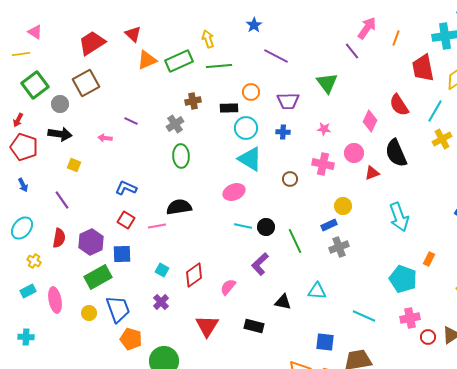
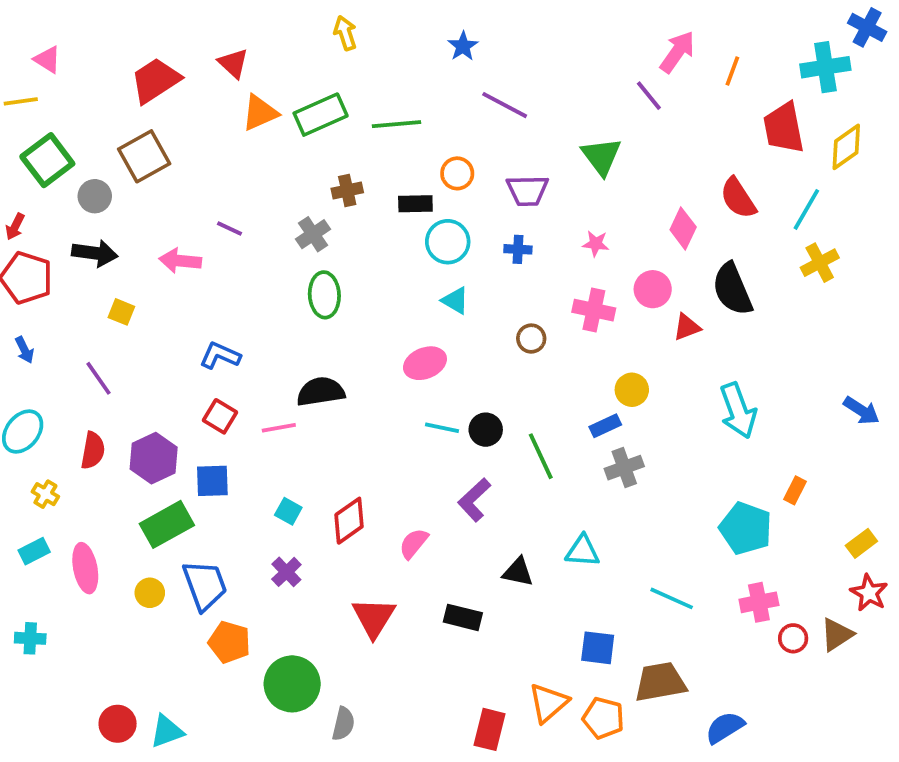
yellow arrow: (208, 39) -> (345, 33), moved
pink arrow: (105, 138) -> (180, 261), size x1.5
cyan triangle: (250, 159) -> (455, 301), size x0.6

